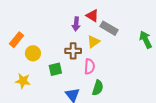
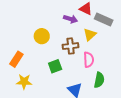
purple arrow: (76, 24) -> (71, 19), turned -72
orange rectangle: (16, 40) -> (16, 59), moved
yellow circle: (33, 53) -> (42, 36), moved

